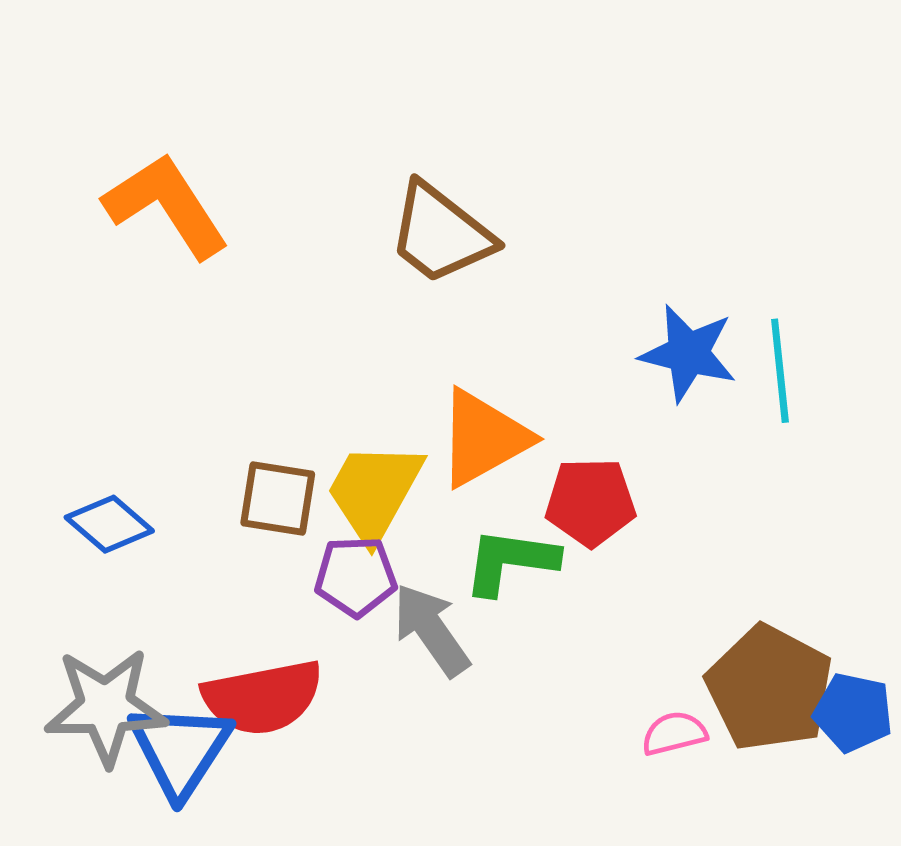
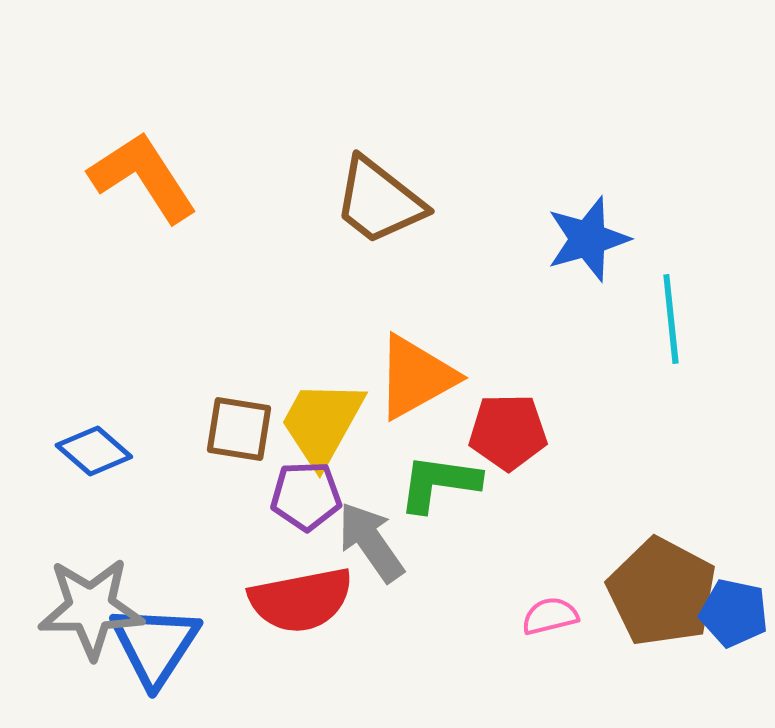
blue star: (688, 353) -> (588, 239), moved, turned -30
red semicircle: (263, 697) -> (301, 600), moved
pink semicircle: (674, 733) -> (550, 616), moved

